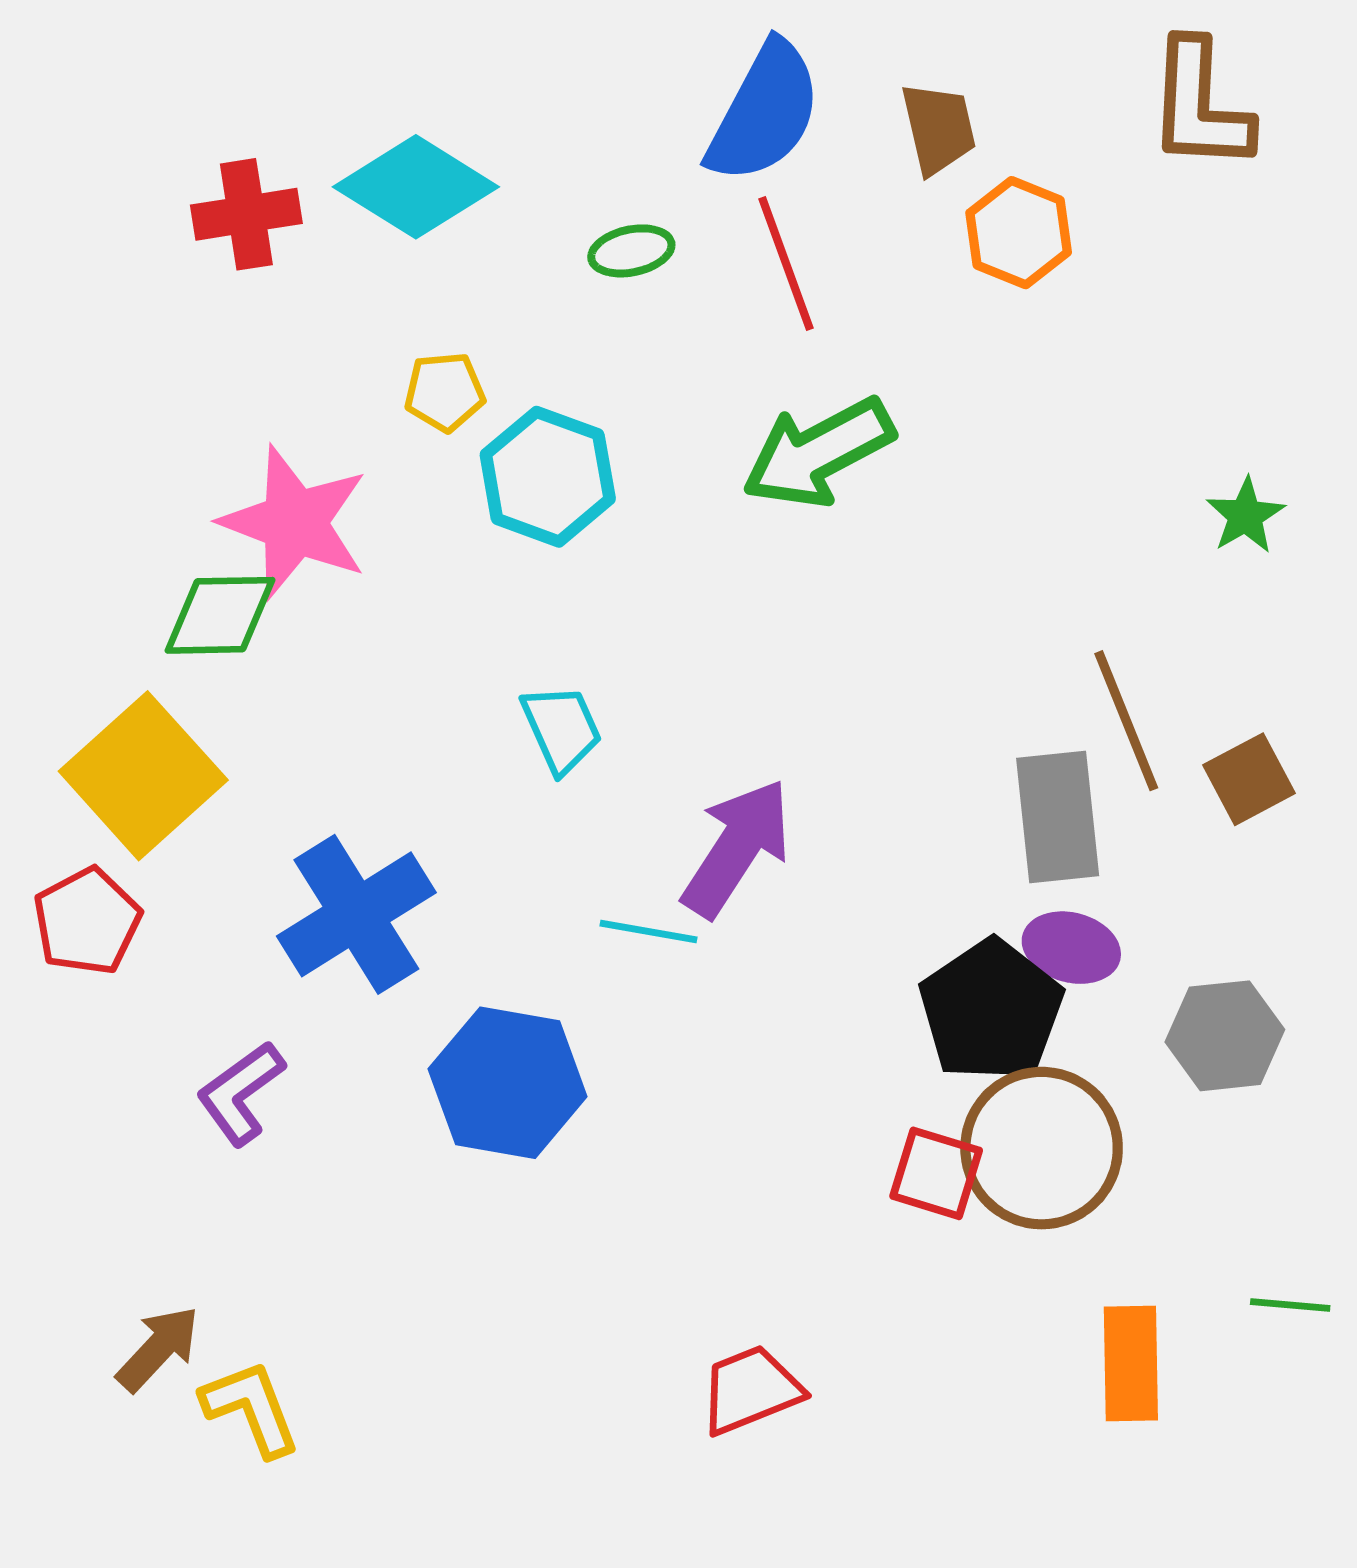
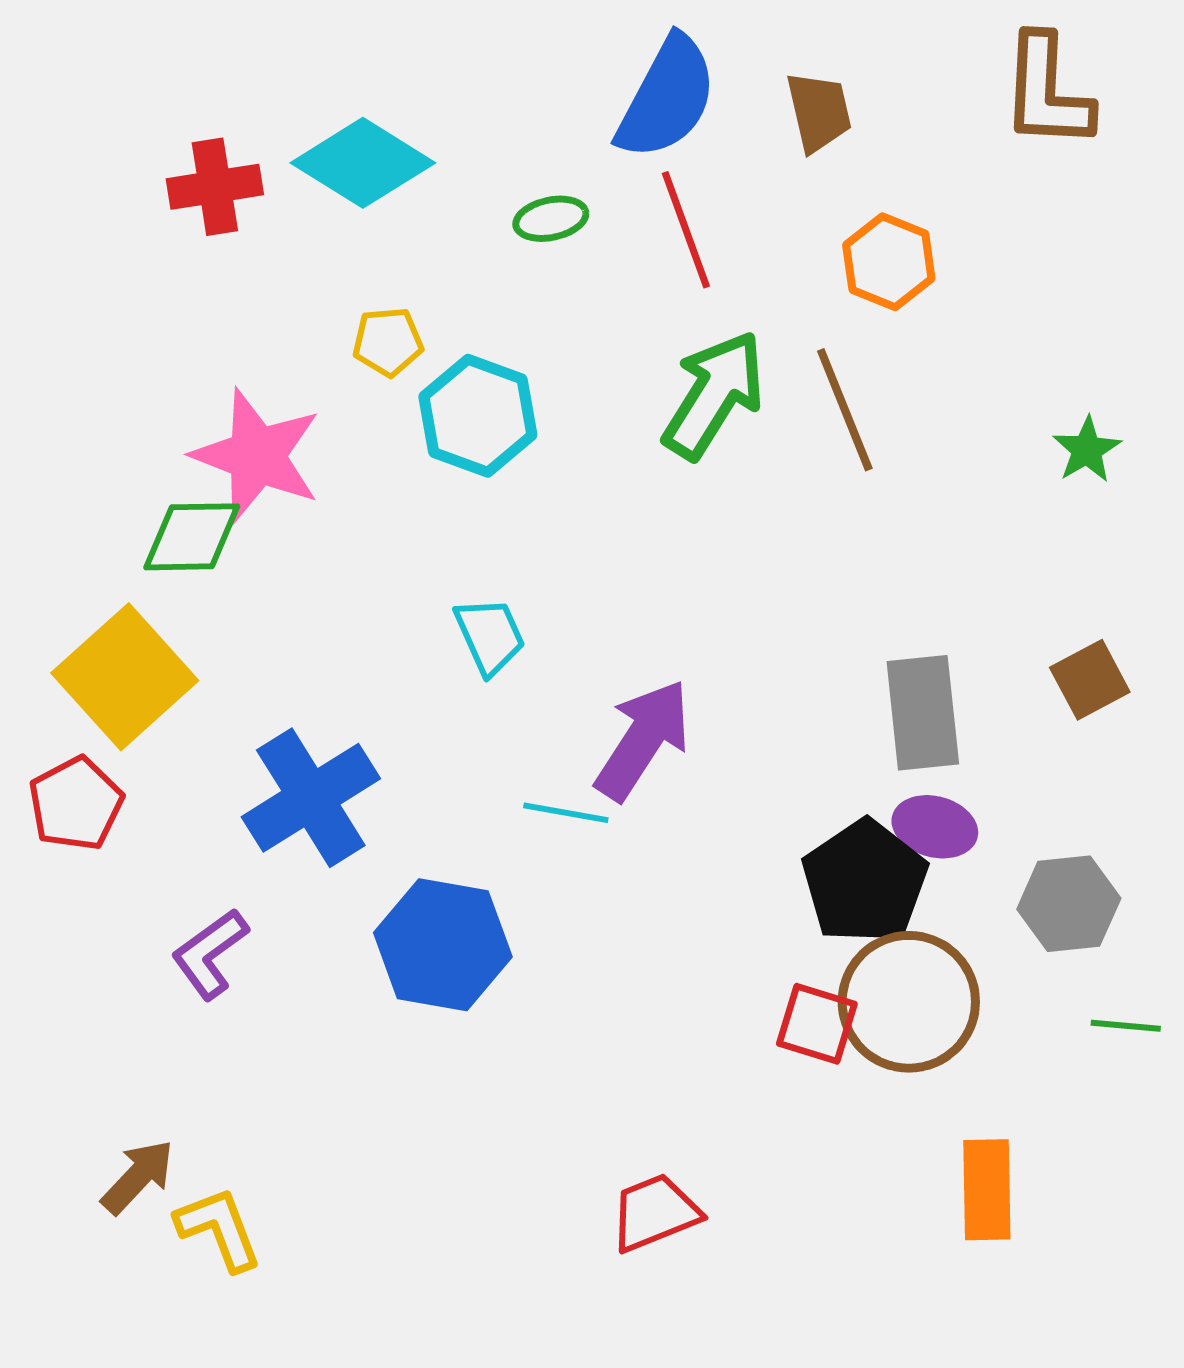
orange hexagon: (1019, 233) -> (889, 262), moved
green arrow: (818, 453) -> (714, 395), turned 150
brown line: (1126, 721) -> (845, 410), moved
green line: (1290, 1305) -> (1126, 1026), moved

